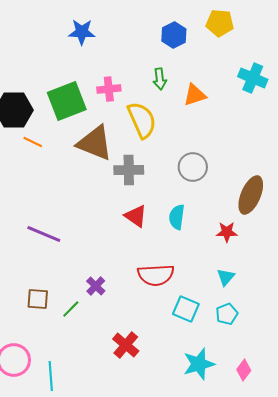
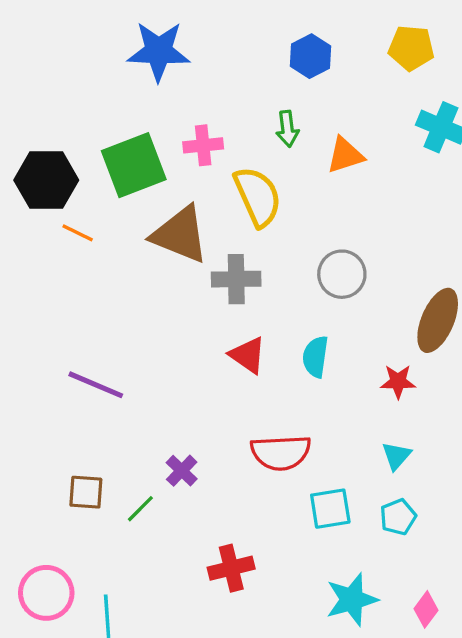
yellow pentagon: (220, 23) -> (411, 48), moved
blue star: (82, 32) -> (159, 51), size x1.4
cyan square: (186, 309) -> (330, 509), turned -32
red cross: (126, 345) -> (231, 568), turned 36

